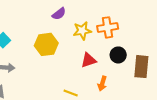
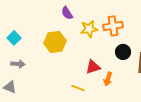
purple semicircle: (59, 14) -> (67, 13), turned 96
red triangle: (89, 60) -> (93, 67), moved

